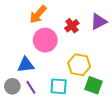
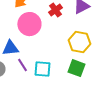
yellow hexagon: (79, 65) -> (79, 42), moved
purple line: (31, 87) -> (22, 65), moved

